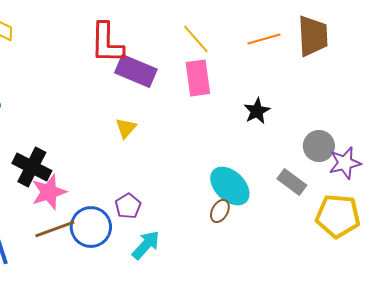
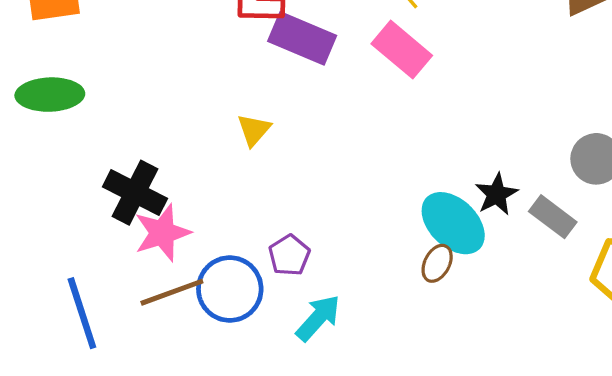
pink rectangle: (198, 78) -> (402, 50), turned -42
black star: (257, 111) -> (497, 194), moved
yellow triangle: (126, 128) -> (254, 130), moved

